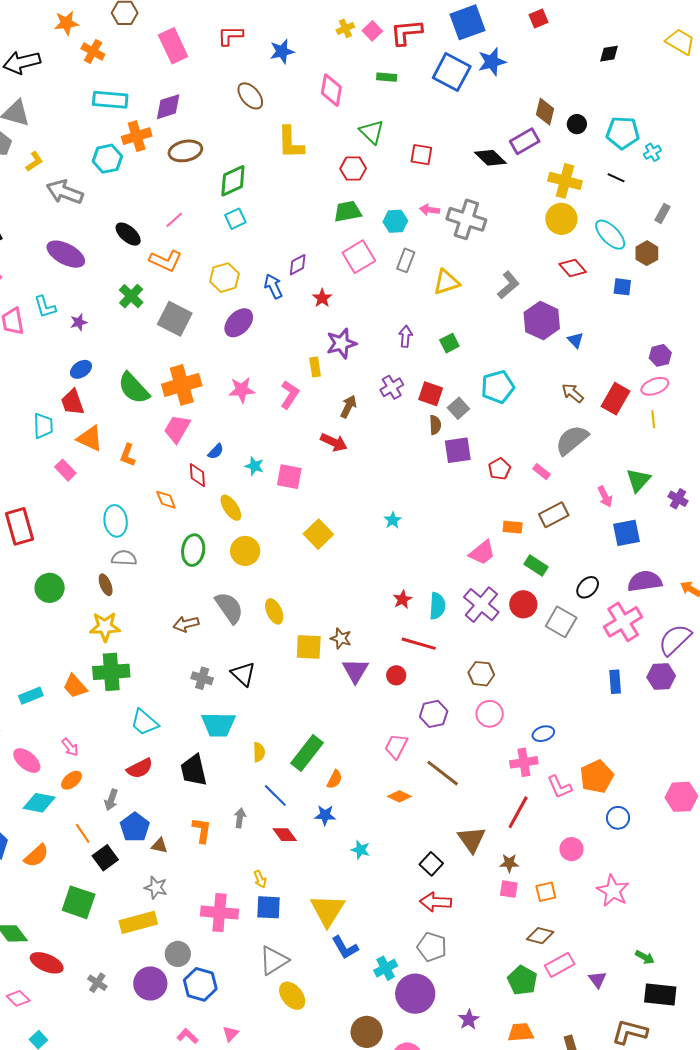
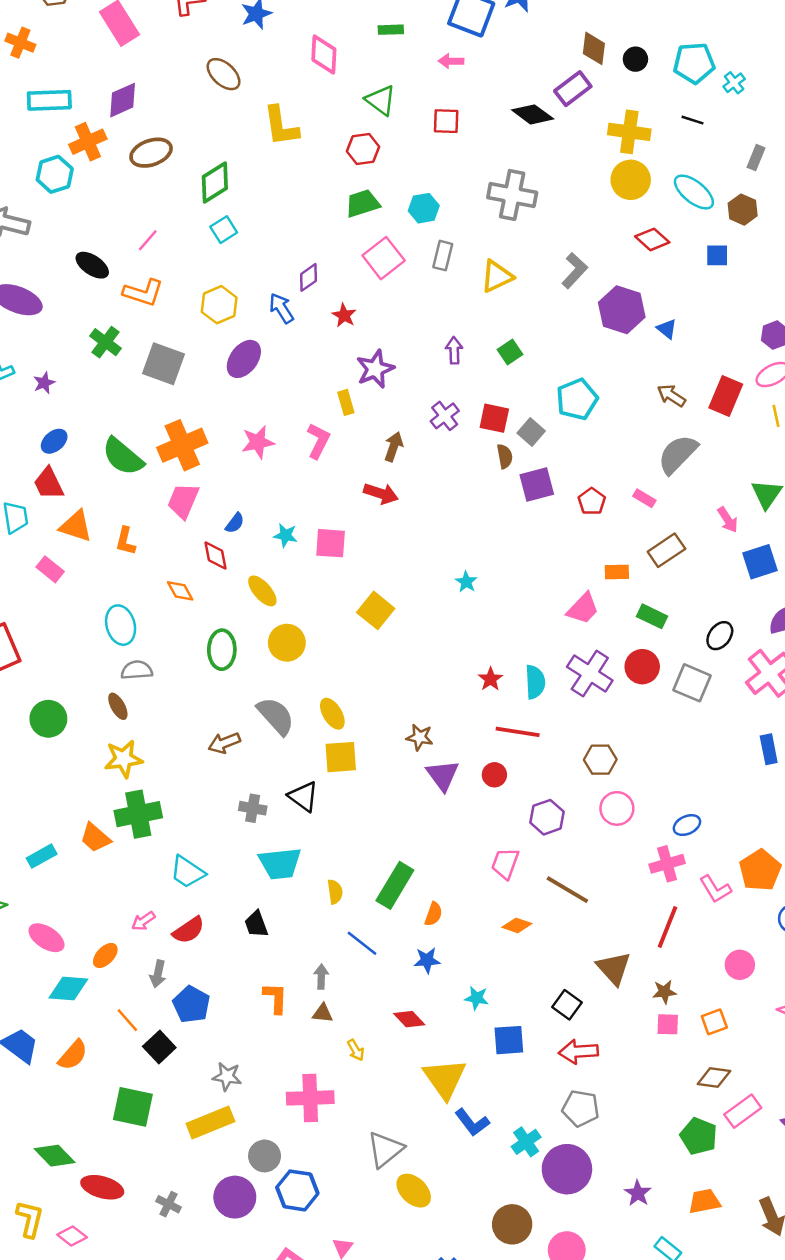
pink arrow: (430, 210) -> (451, 61), moved
yellow square: (309, 647) -> (341, 757), moved
pink arrow: (70, 747) -> (143, 921), moved, turned 102
black trapezoid: (194, 770) -> (256, 924), size x0.7
red diamond: (285, 835) -> (409, 1019), moved
brown triangle: (160, 846) -> (323, 1013), moved
blue square: (269, 907) -> (509, 1040), moved

